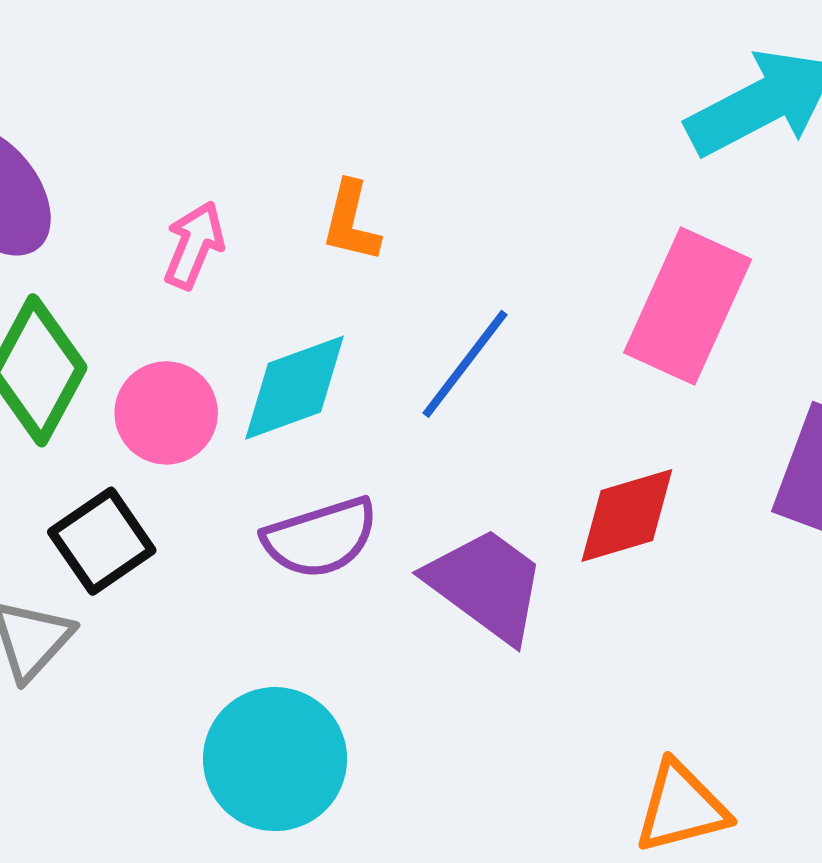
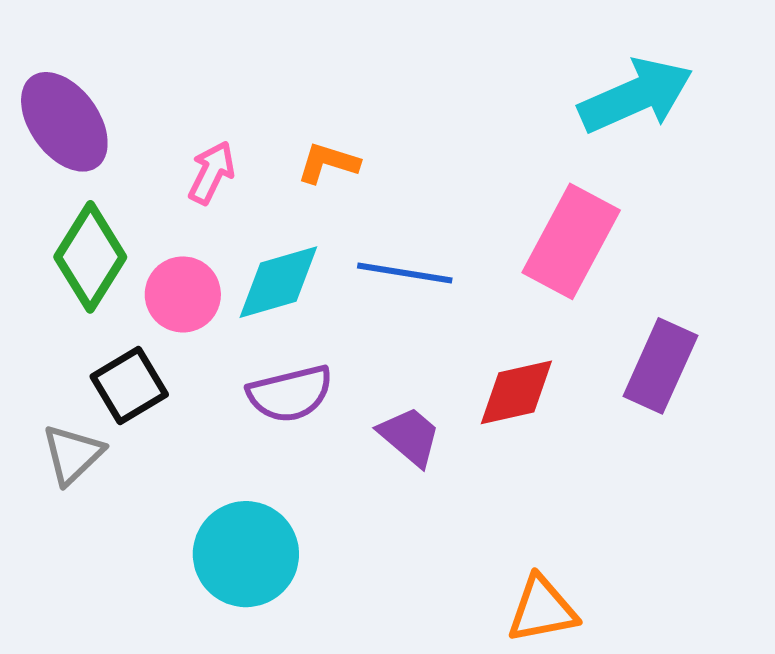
orange L-shape: (351, 222) -> (328, 163), turned 90
blue line: (465, 364) -> (405, 273), turned 58
purple trapezoid: (486, 585) -> (410, 436), size x0.7

